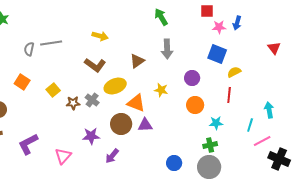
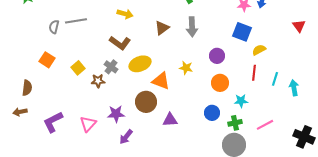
brown triangle: (137, 61) -> (162, 28), moved
gray cross: (92, 100) -> (111, 67), moved
purple triangle: (145, 125) -> (170, 120), moved
cyan line: (250, 125) -> (275, 79), moved
pink line: (262, 141) -> (265, 125), moved
pink triangle: (63, 156) -> (88, 124), moved
purple arrow: (112, 156) -> (126, 137), moved
blue circle: (174, 163) -> (212, 113), moved

